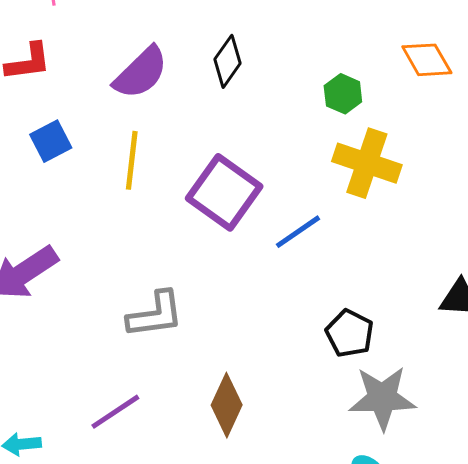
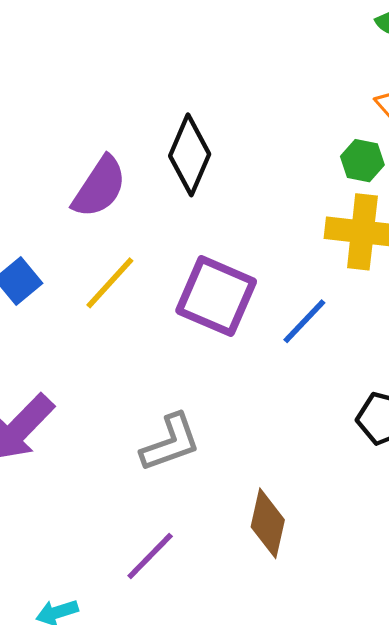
black diamond: (227, 61) -> (190, 155), size x1.4
green hexagon: (343, 94) -> (362, 161), moved
yellow line: (132, 160) -> (110, 283), turned 48

